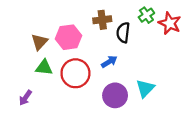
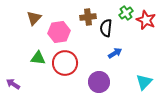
brown triangle: (39, 42) -> (34, 18), moved
blue arrow: (109, 62) -> (115, 53), moved
cyan triangle: (145, 88) -> (144, 82), moved
purple arrow: (25, 98) -> (13, 84), moved, turned 88

